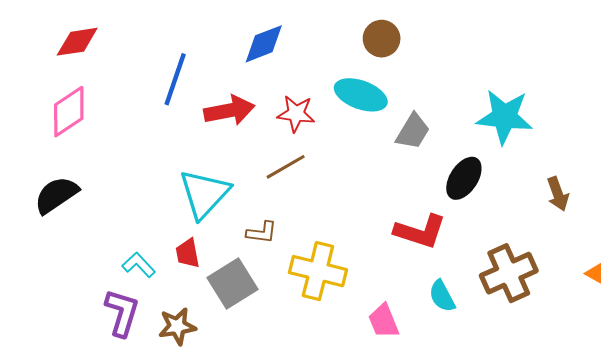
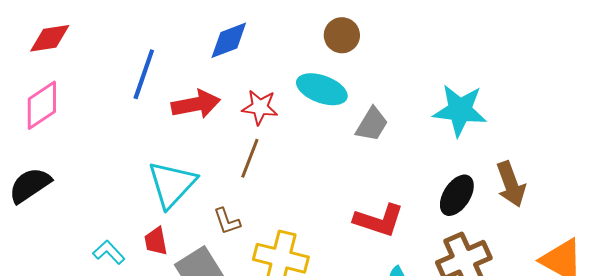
brown line: (286, 167) -> (250, 158), turned -39
black ellipse: (464, 178) -> (457, 195), moved
brown arrow: (558, 194) -> (511, 184), size x1.4
brown L-shape: (262, 232) -> (227, 221), turned 64

